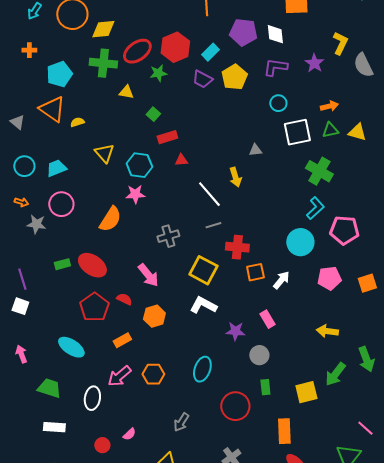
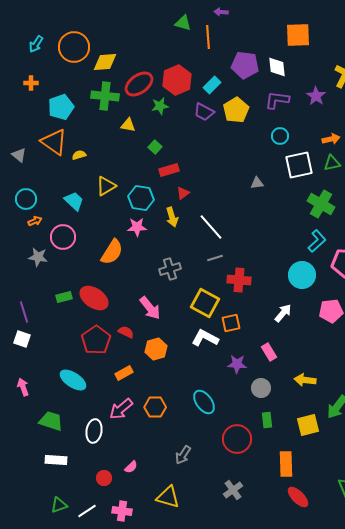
yellow triangle: (104, 153) -> (106, 186), turned 40
red triangle: (181, 160) -> (183, 193), turned -32
cyan trapezoid: (56, 168) -> (74, 201), moved, turned 65
yellow arrow: (235, 177) -> (172, 217), moved
orange arrow: (21, 202) -> (35, 221), moved, turned -40
orange square: (255, 272) -> (231, 323), moved
yellow arrow: (327, 331) -> (305, 380), moved
cyan ellipse: (202, 369) -> (204, 402), turned -55

